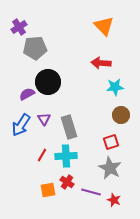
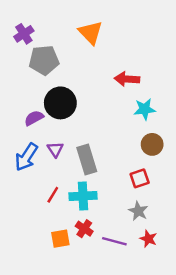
orange triangle: (104, 26) -> (91, 33), moved
gray star: (110, 168) -> (138, 211), size x0.7
red star: (114, 200) -> (148, 239), moved

